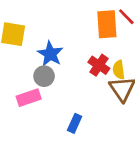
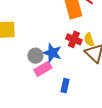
blue star: (50, 54) -> (52, 53), moved
pink rectangle: (29, 98) -> (43, 69), moved

